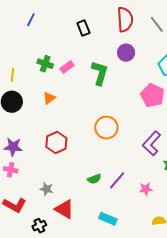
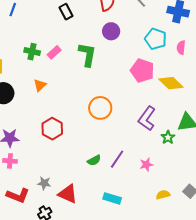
gray star: (47, 189) -> (44, 183), moved

